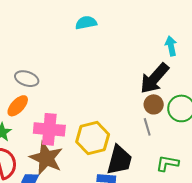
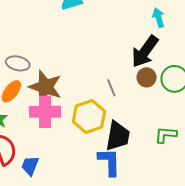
gray line: (147, 127) -> (111, 88), moved
brown star: (46, 158) -> (45, 87), moved

